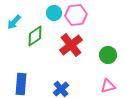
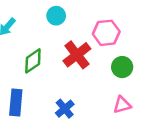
pink hexagon: (76, 15) -> (106, 33), moved
green diamond: (35, 36) -> (33, 61), moved

